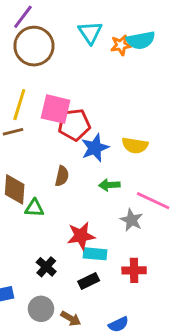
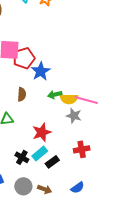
yellow semicircle: (135, 145) -> (69, 99), moved
cyan rectangle: (95, 254) -> (40, 153), moved, turned -35

